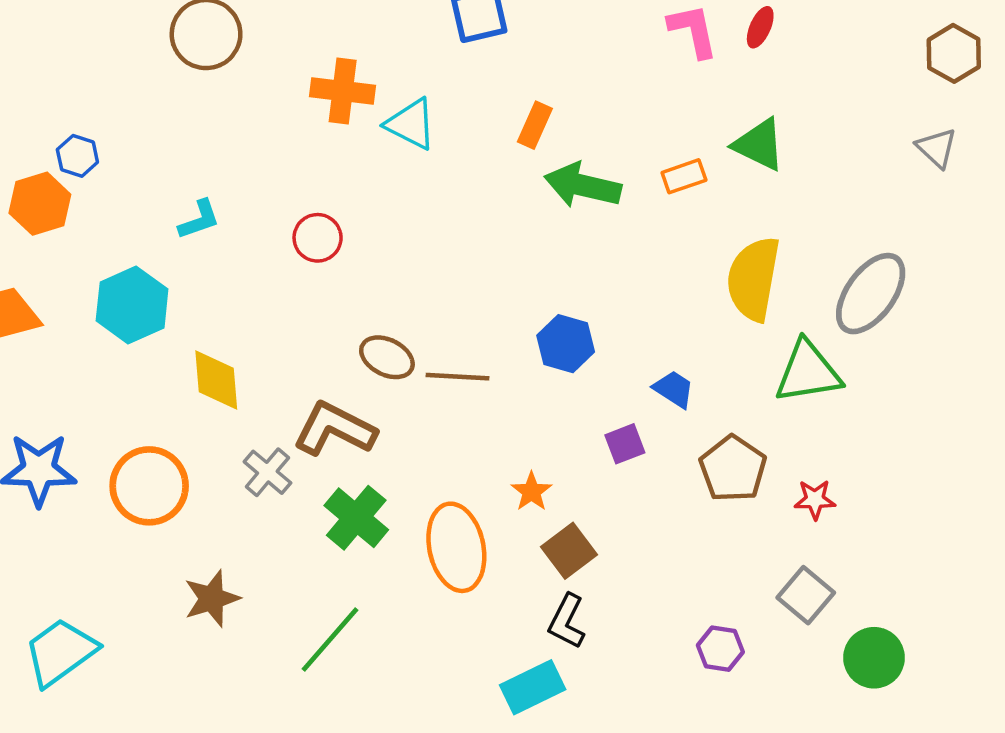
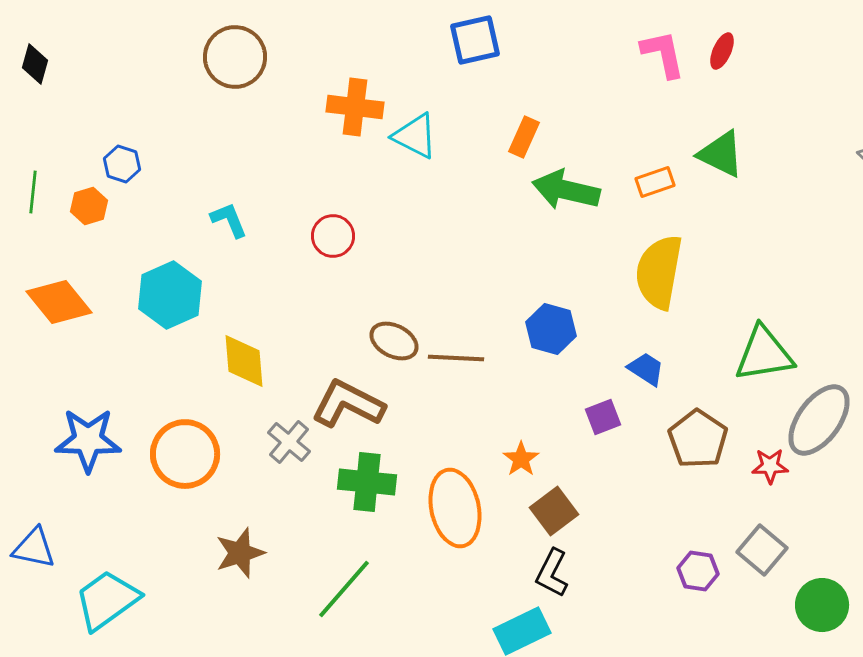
orange hexagon: (40, 204) -> (89, 206), size x0.7
cyan L-shape: (199, 220) -> (229, 220), turned -93
yellow semicircle: (753, 279) -> (659, 272), moved
gray ellipse: (871, 294) -> (819, 420), moved
green cross: (356, 518) -> (367, 482), turned -34
purple hexagon: (720, 649) -> (698, 571), moved

